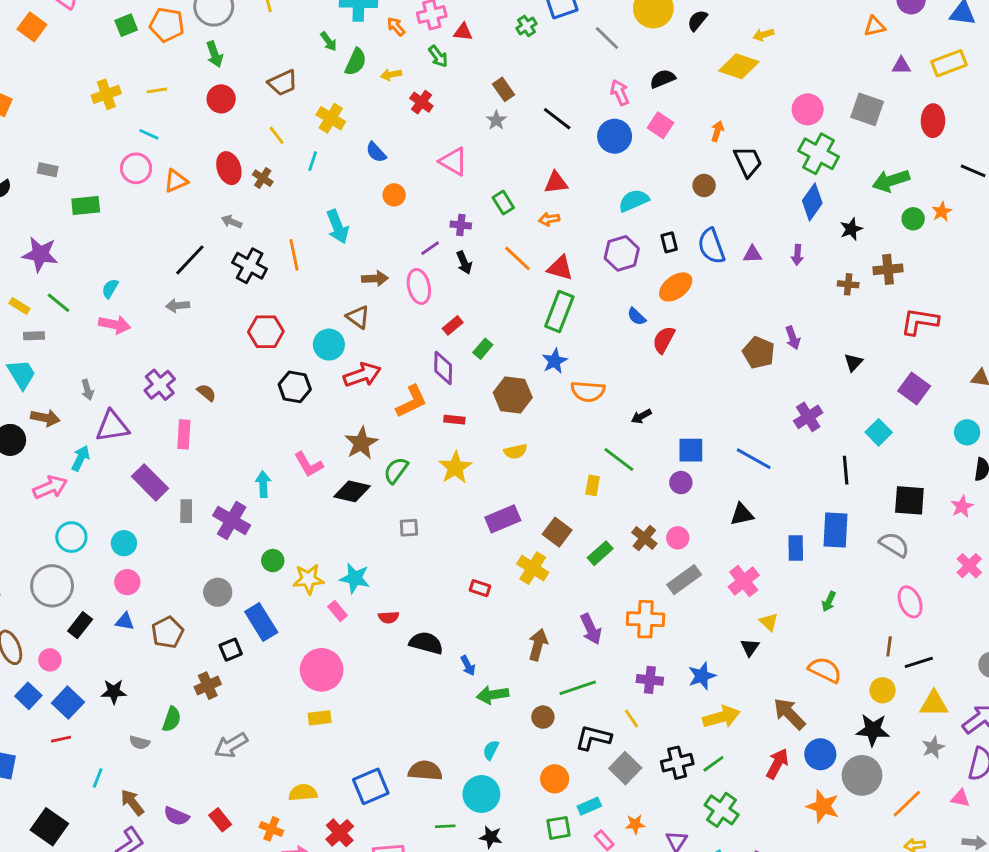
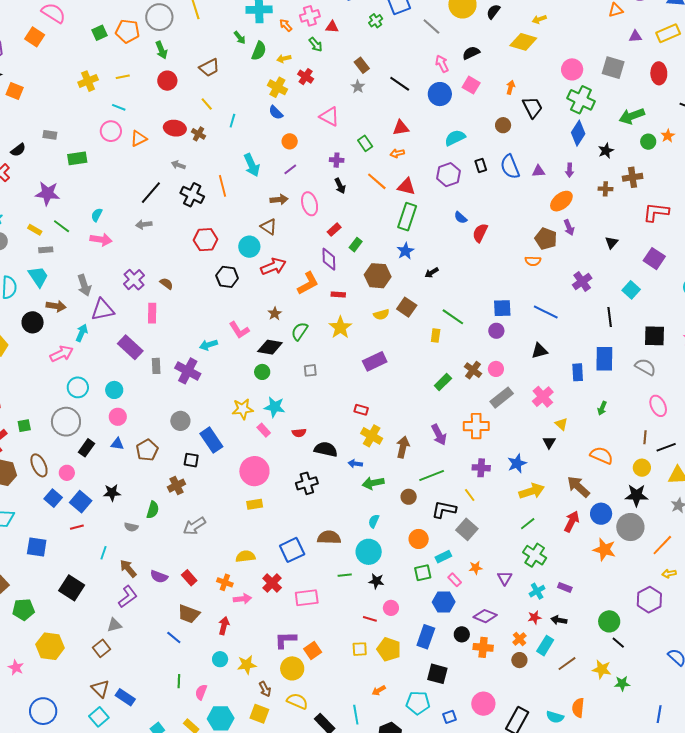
yellow cross: (331, 118) -> (277, 87), moved
red ellipse: (229, 168) -> (175, 128), turned -60
purple line: (430, 248) -> (290, 169), moved
orange ellipse: (676, 287) -> (561, 201), moved
gray arrow: (87, 390) -> (84, 285), size x1.5
orange semicircle: (588, 391) -> (533, 261), moved, size x0.7
black arrow: (641, 416) -> (432, 273), moved
brown star: (361, 443) -> (275, 314), size x0.6
cyan arrow: (263, 484) -> (208, 345), turned -102
brown square: (557, 532) -> (407, 307), moved
green circle: (273, 561) -> (262, 372), moved
yellow cross: (533, 568) -> (372, 436), moved
black square: (231, 650) -> (191, 460), turned 35
blue arrow: (468, 666) -> (355, 464), turned 128
black cross: (677, 763) -> (307, 483), moved

